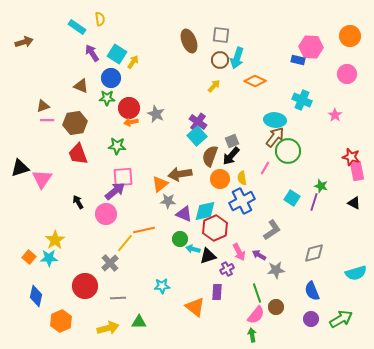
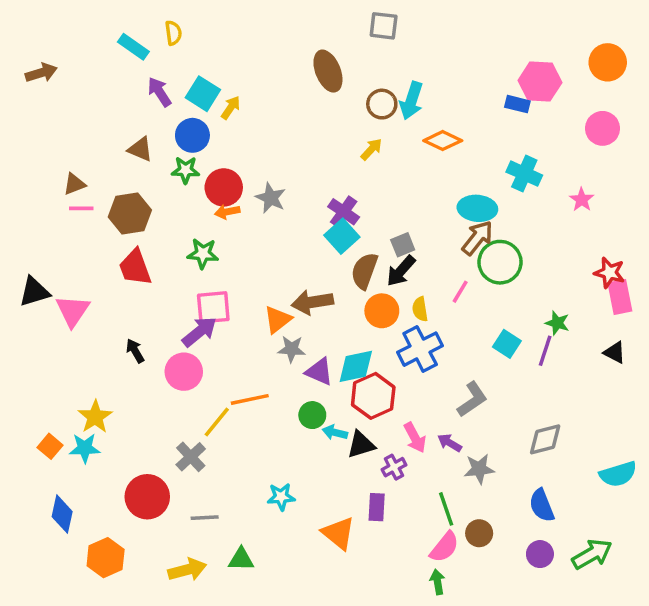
gray square: (221, 35) -> (384, 26), moved

